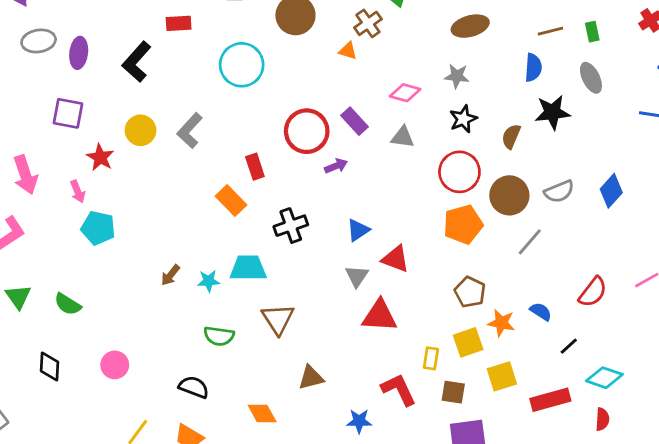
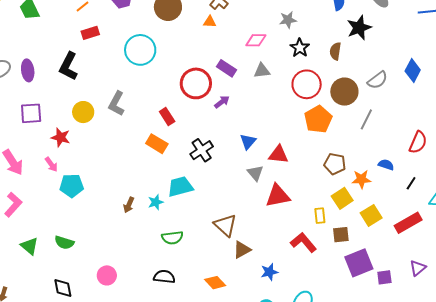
brown triangle: (278, 319) -> (225, 225), moved
blue star: (359, 421) -> (269, 272), moved

